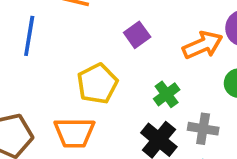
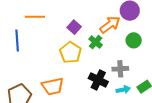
yellow pentagon: (97, 84) -> (70, 52), moved
green cross: (167, 94) -> (96, 42), moved

